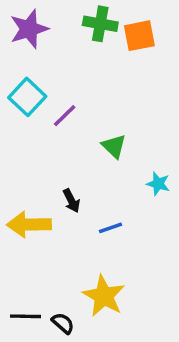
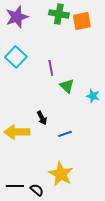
purple line: (65, 116) -> (51, 68), moved, turned -56
cyan star: (158, 184) -> (93, 96), moved

